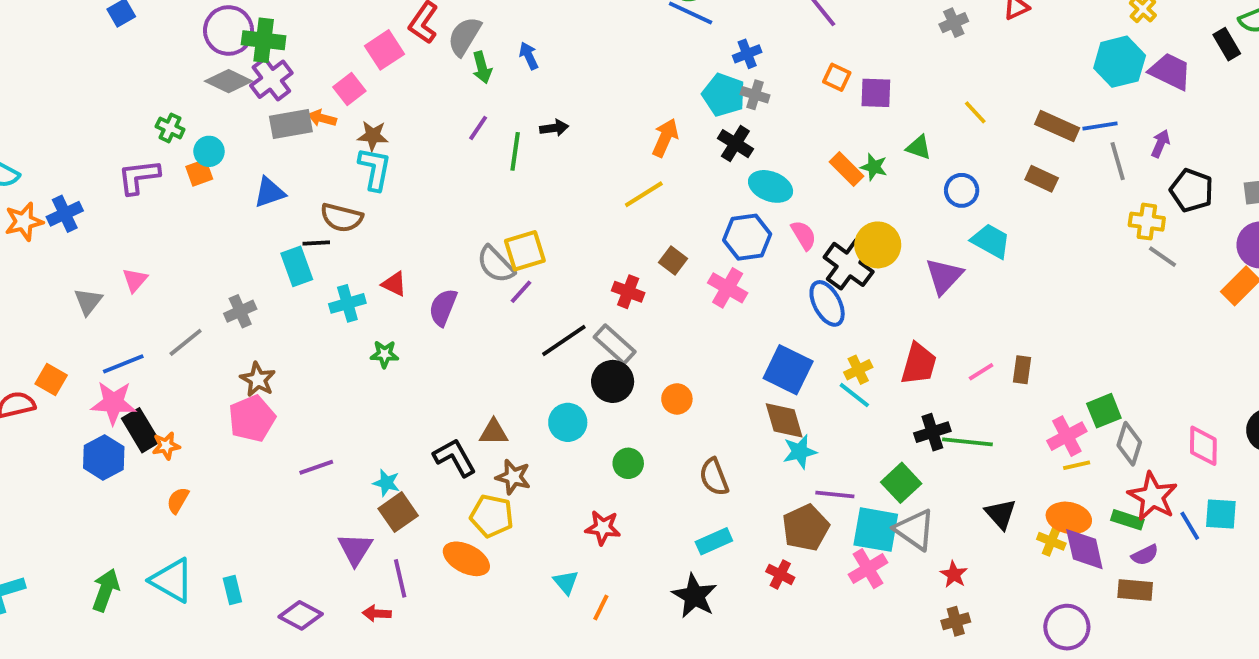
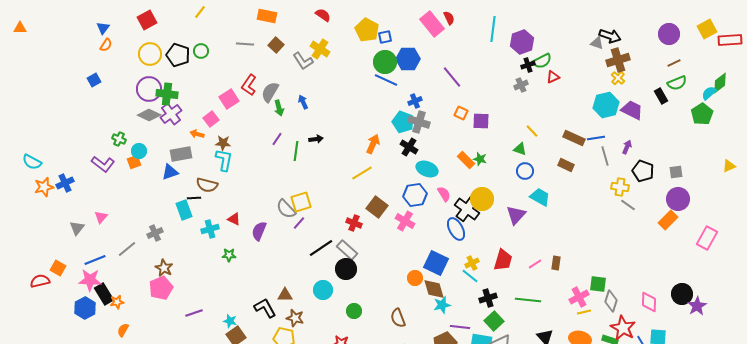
gray cross: (755, 95) -> (419, 122), size x1.5
gray rectangle: (291, 124) -> (181, 154), moved
green triangle: (919, 147) -> (520, 149), moved
purple L-shape: (139, 177) -> (103, 164), turned -135
brown square: (673, 261) -> (377, 207), size x1.5
orange circle: (677, 399) -> (415, 278), moved
green square: (1104, 411) -> (598, 284), turned 30
black cross: (932, 432) -> (488, 298), moved

